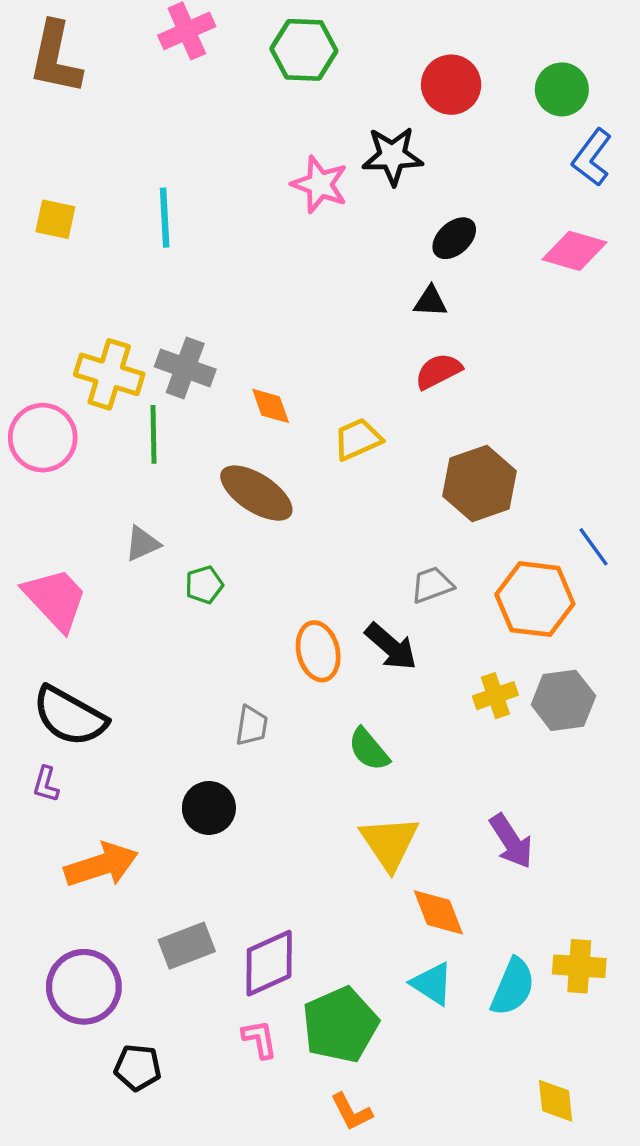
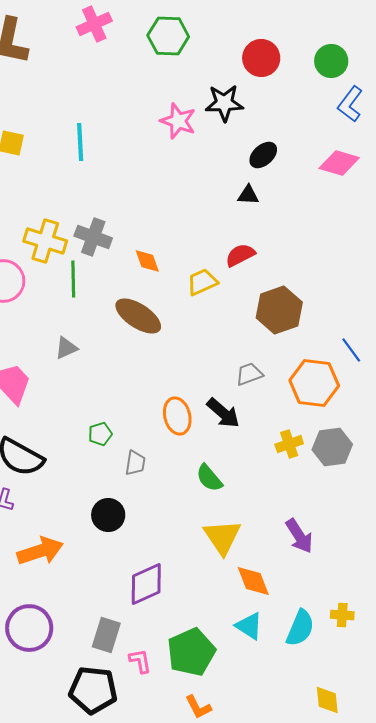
red semicircle: (438, 371) -> (240, 255), moved
green pentagon: (204, 585) -> (100, 434), moved
gray rectangle: (187, 946) -> (106, 635), moved, turned -52
purple diamond: (269, 963) -> (146, 584), moved
yellow cross: (579, 966) -> (342, 615), size x0.7
black pentagon: (138, 1068) -> (93, 690), moved, size x1.6

